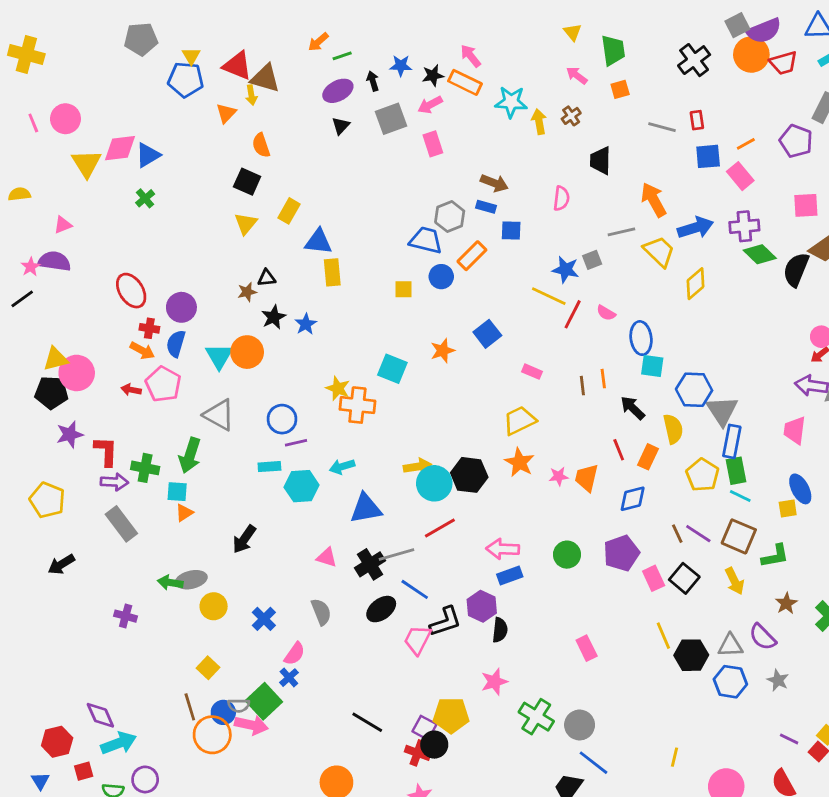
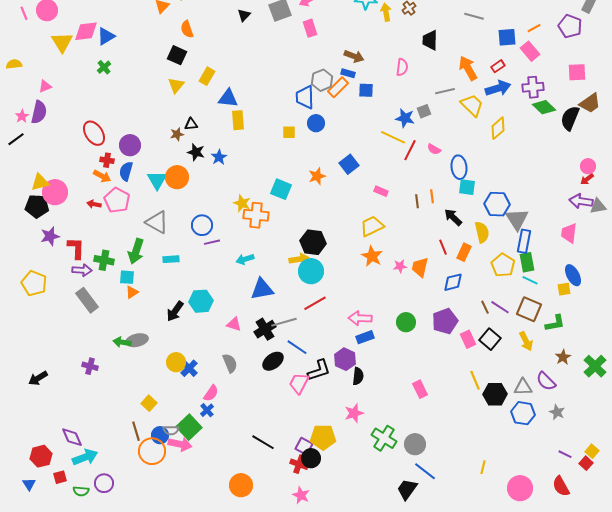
red rectangle: (697, 120) -> (498, 66), moved, turned 64
blue trapezoid: (426, 240) -> (305, 97), turned -105
orange rectangle: (472, 256) -> (338, 87), moved
purple semicircle: (54, 261) -> (39, 112), turned 95
black star: (274, 317) -> (196, 152), turned -30
cyan rectangle: (269, 467) -> (171, 259), moved
black hexagon: (469, 475) -> (313, 242), moved
cyan hexagon: (302, 486) -> (201, 301), moved
black arrow: (61, 564) -> (38, 378), moved
yellow circle: (214, 606) -> (176, 362), moved

